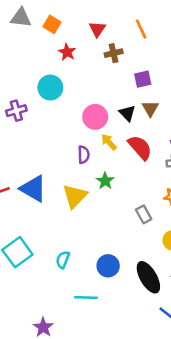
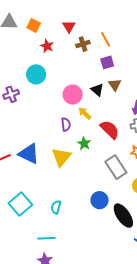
orange line: (141, 29) -> (106, 39), moved
red semicircle: (140, 147) -> (110, 130), moved
gray rectangle: (144, 214) -> (116, 167), size x1.6
blue circle: (108, 266) -> (100, 200), moved
cyan line: (86, 297) -> (46, 238), moved

